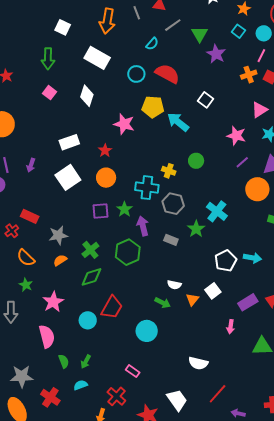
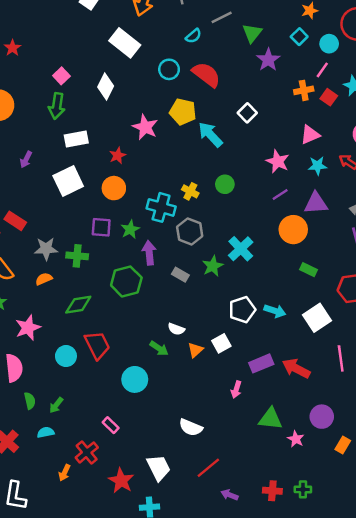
green arrow: (48, 59) -> (57, 106), moved
green cross: (90, 250) -> (77, 256), moved, turned 36
red trapezoid: (112, 307) -> (97, 345), turned -65

